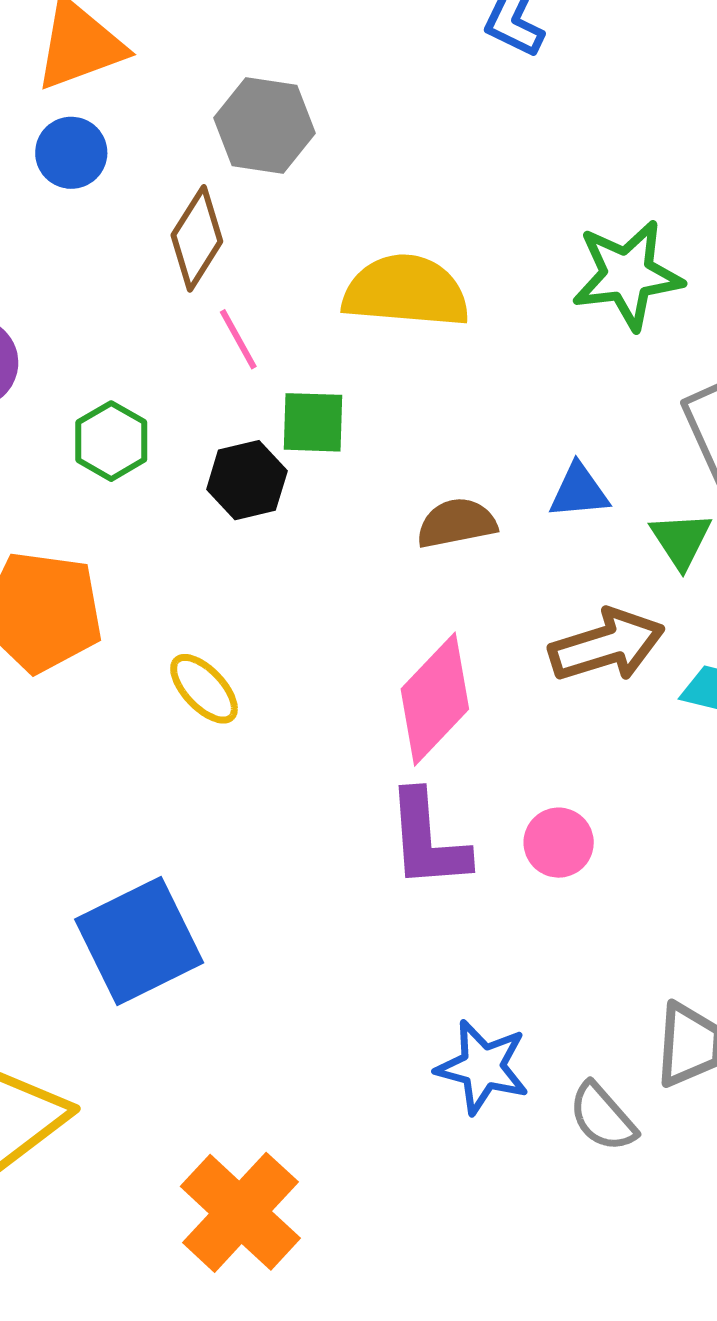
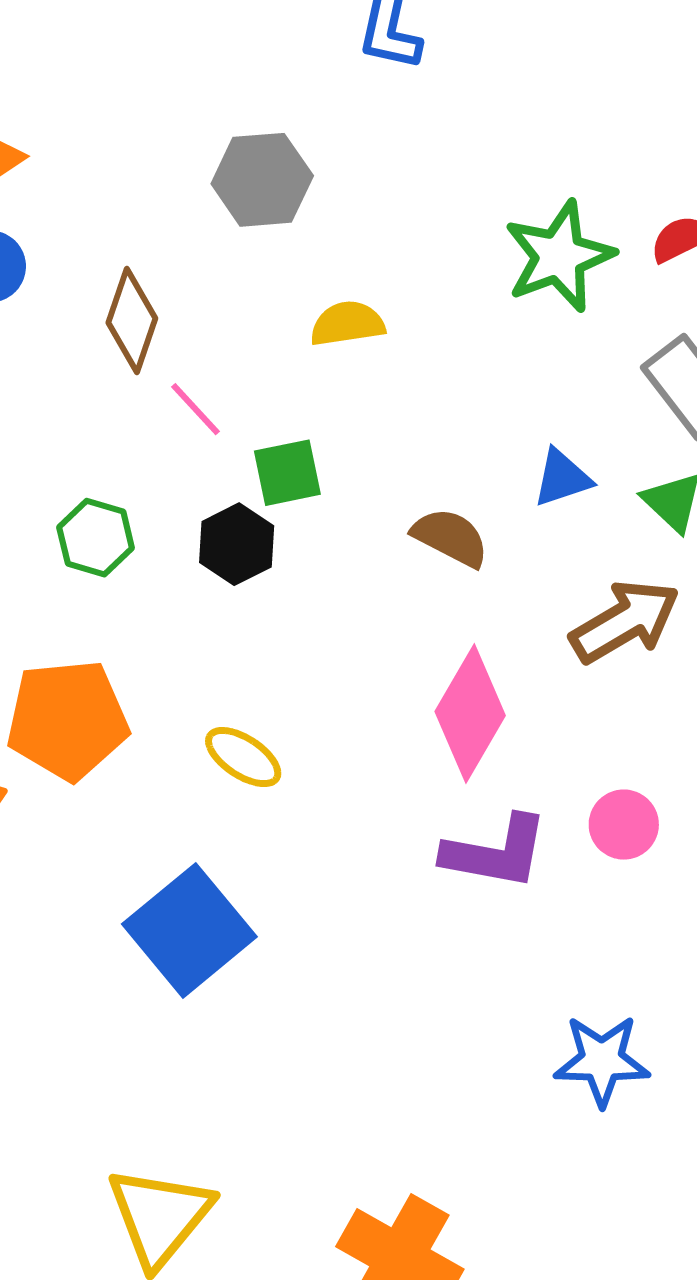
gray hexagon: (264, 126) -> (262, 180), moved
yellow semicircle: (406, 291) -> (347, 324), size x0.6
brown semicircle: (457, 523) -> (450, 537), turned 52
purple L-shape: (428, 840) -> (496, 852), turned -62
blue square: (139, 941) -> (189, 930), moved

